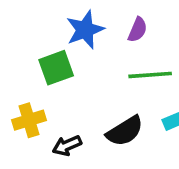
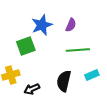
black semicircle: (125, 131) -> (64, 81), turned 135

